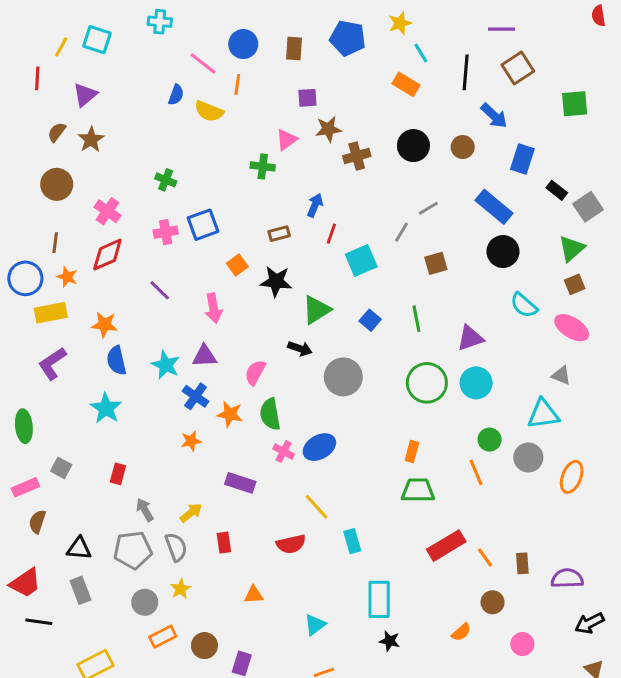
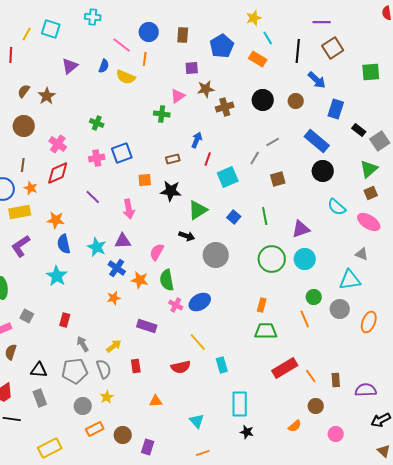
blue pentagon: (348, 38) -> (222, 46), moved, turned 30
purple triangle: (85, 95) -> (70, 66), moved
orange square: (237, 265) -> (145, 180), turned 32
cyan triangle: (315, 625) -> (197, 421), turned -35

